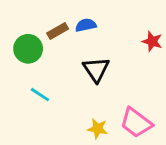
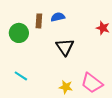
brown rectangle: (58, 31) -> (39, 21), turned -56
cyan line: (40, 95) -> (21, 76), moved

